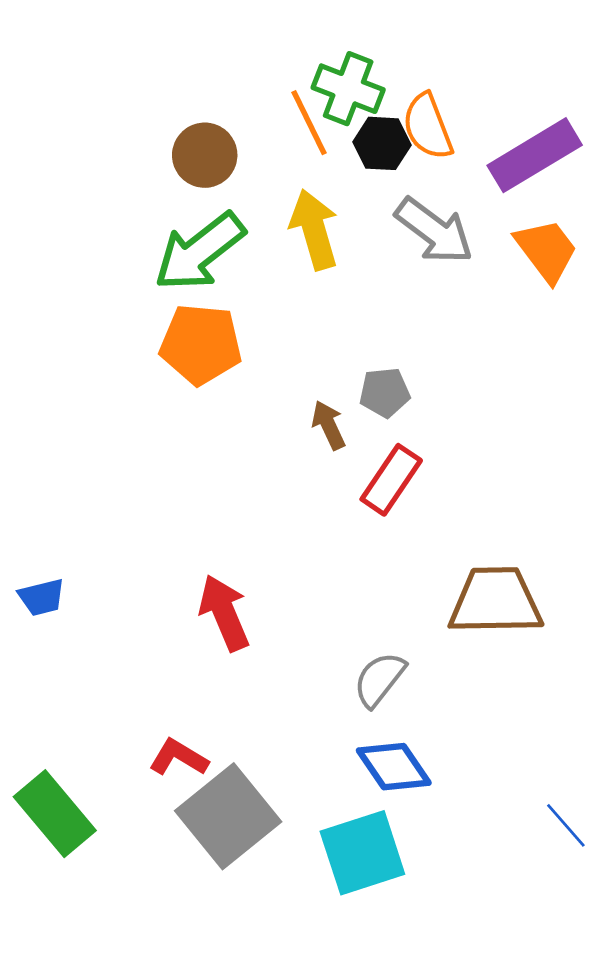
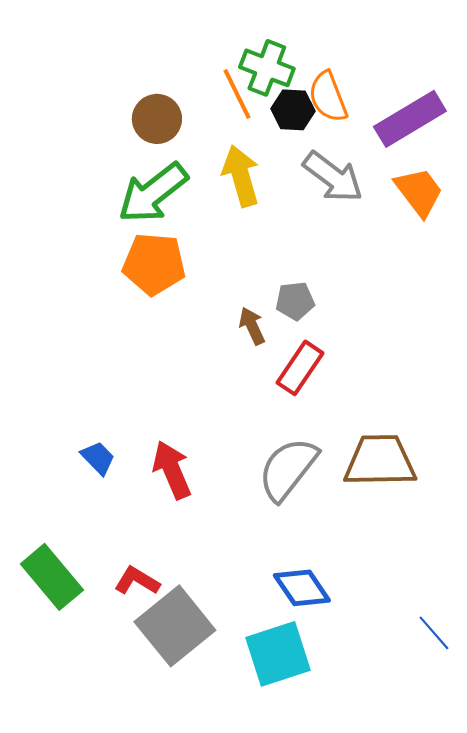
blue trapezoid: (42, 597) -> (98, 458), moved, turned -120
gray semicircle: (379, 679) -> (288, 469), moved, size x1.5
green rectangle: (55, 814) -> (52, 577), moved

